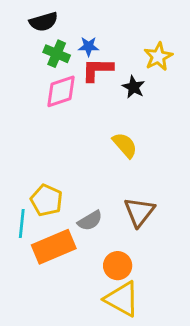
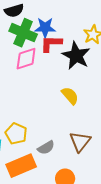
blue star: (89, 46) -> (45, 28), size x1.5
green cross: (57, 54) -> (23, 33), size x1.5
black star: (134, 87) -> (76, 56), size x1.8

